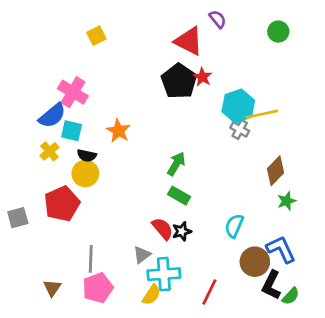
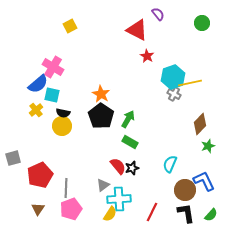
black pentagon: (179, 81) -> (101, 116), moved
orange star: (118, 131) -> (101, 94), moved
red pentagon: (62, 204) -> (40, 175), moved
black L-shape: (271, 285) -> (186, 213), moved, turned 145

